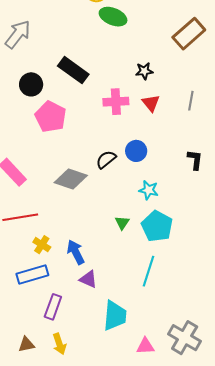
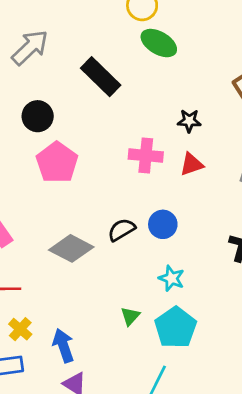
black rectangle: (73, 70) -> (101, 77), moved
red triangle: (151, 103) -> (192, 164), turned 42

